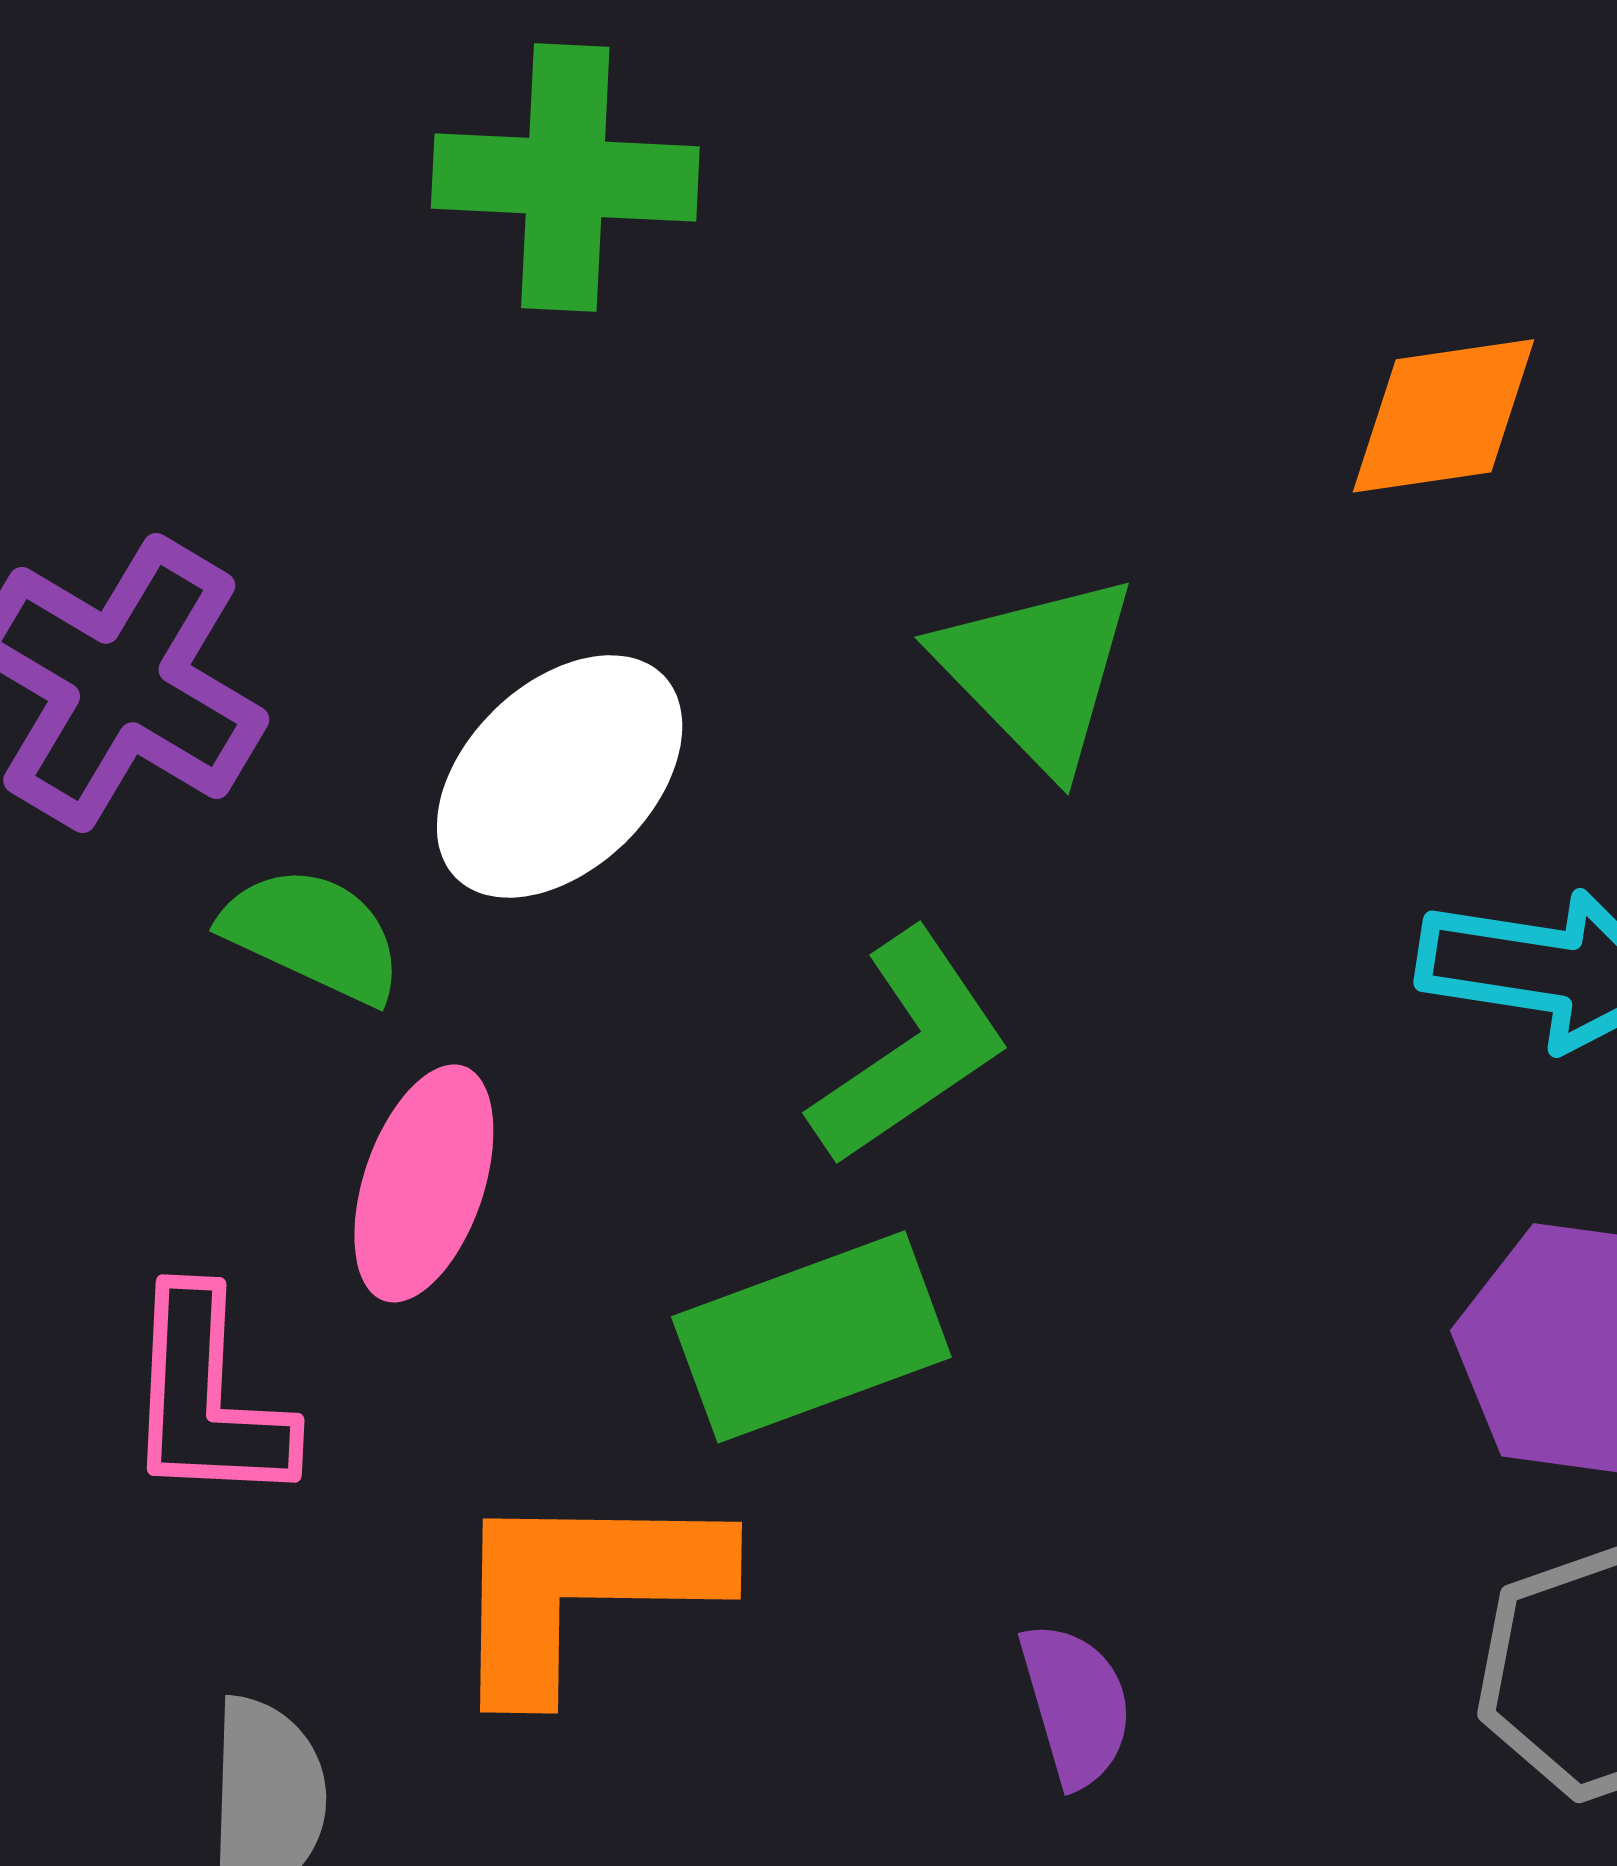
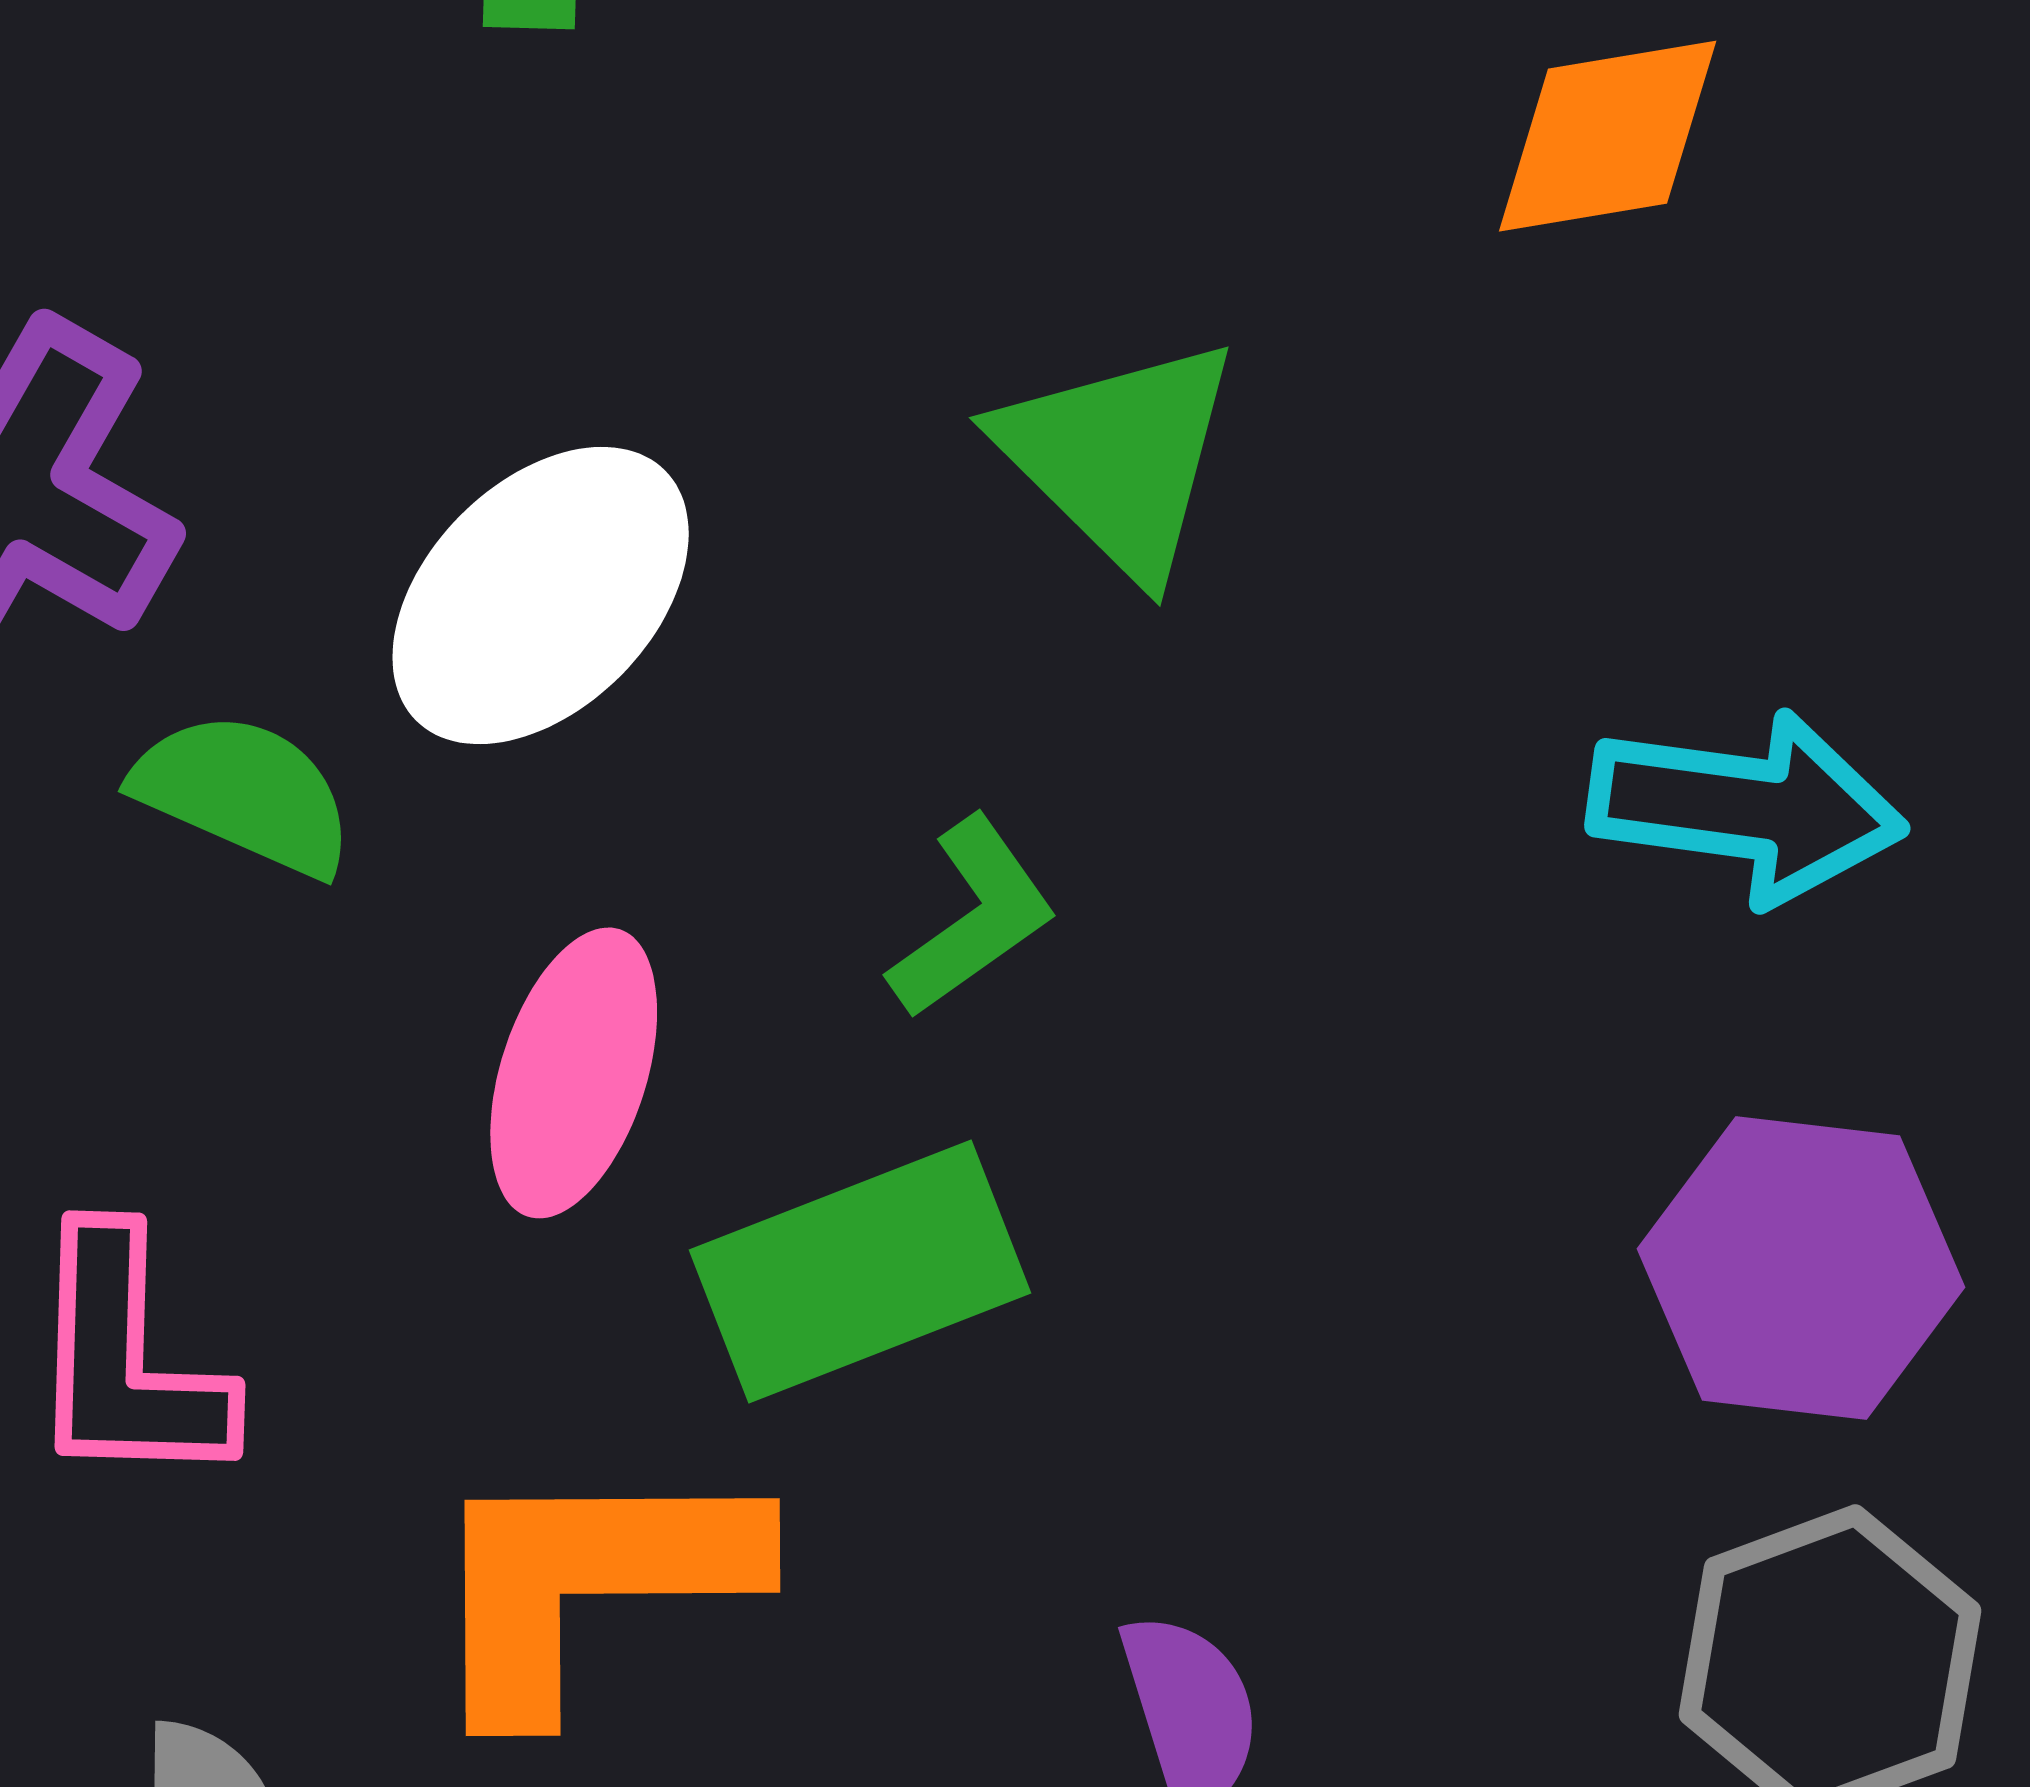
green L-shape: (910, 1048) -> (973, 918), size x0.7
pink ellipse: (424, 1183) -> (574, 1073), moved

